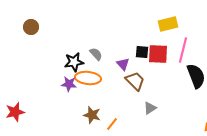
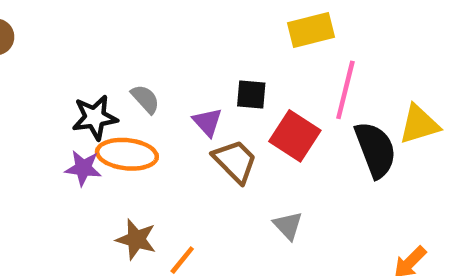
red square: (158, 54) -> (295, 136), moved, turned 30
gray triangle: (150, 108) -> (288, 226), moved, turned -40

